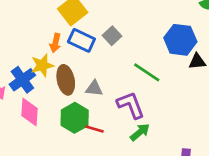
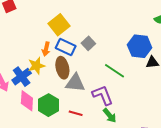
brown ellipse: (66, 80) -> (62, 68), moved
gray triangle: (94, 88) -> (75, 83), size x1.5
green hexagon: (75, 118) -> (49, 105), moved
green arrow: (140, 132) -> (110, 116), turned 91

